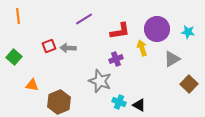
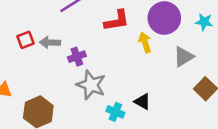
purple cross: (116, 59) -> (77, 57), moved
black triangle: (139, 105) -> (142, 102), moved

